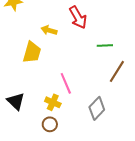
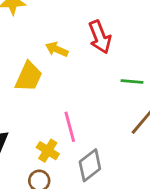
gray diamond: (97, 108) -> (90, 165), moved

